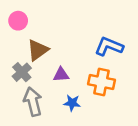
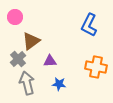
blue L-shape: (109, 46) -> (89, 25), moved, turned -85
orange cross: (102, 82) -> (96, 67), moved

